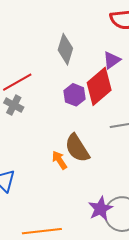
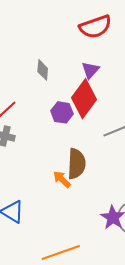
gray diamond: (65, 49) -> (43, 70), size x0.7
brown semicircle: (77, 148) -> (76, 164), turned -132

